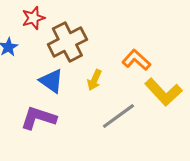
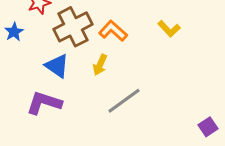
orange L-shape: (136, 60) -> (113, 31), moved
yellow L-shape: (163, 92) -> (169, 29), moved, size x0.6

